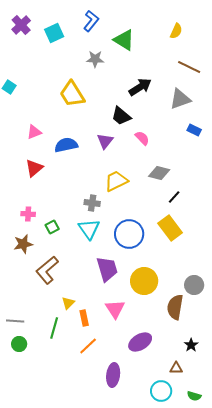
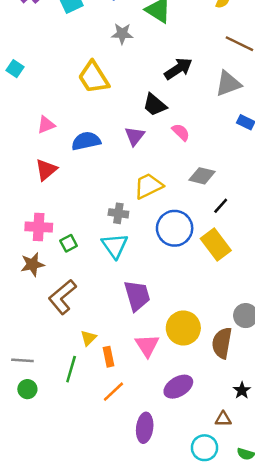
pink cross: (28, 214) -> (39, 227), size x1.5
blue circle: (129, 234) -> (175, 228), moved
yellow circle: (144, 281) -> (183, 328), moved

